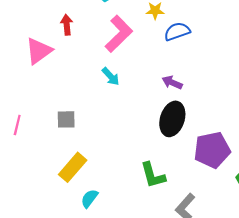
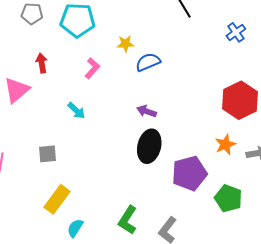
pink L-shape: (119, 34) -> (92, 68), size x0.6
cyan arrow: (111, 77) -> (76, 111), moved
green L-shape: (153, 175) -> (128, 220), moved, turned 52

